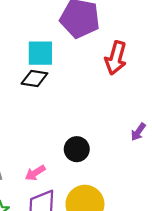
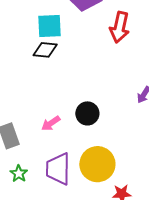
pink arrow: (35, 173) -> (51, 123), moved

